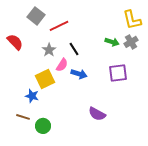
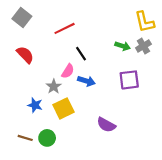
gray square: (36, 16) -> (22, 18), moved
red semicircle: (15, 42) -> (25, 55), moved
gray star: (49, 50) -> (54, 86), moved
yellow square: (45, 79) -> (63, 108), moved
brown line: (23, 117) -> (25, 138), moved

